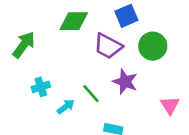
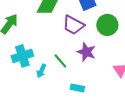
cyan cross: (41, 87) -> (22, 56), size x1.5
cyan arrow: (66, 107) -> (41, 71), turned 152

